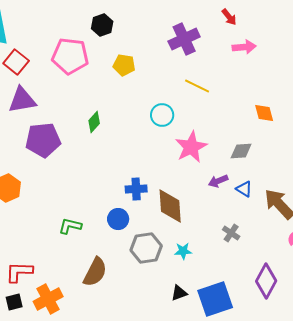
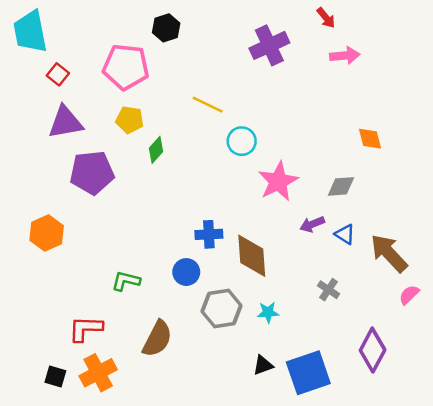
red square: (16, 62) -> (58, 74), size x0.7
yellow pentagon: (124, 65) -> (130, 120), moved
yellow line: (197, 86) -> (208, 105), moved
red L-shape: (19, 272) -> (86, 329), moved
black square: (14, 302) -> (55, 376), turned 30

